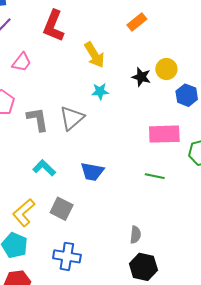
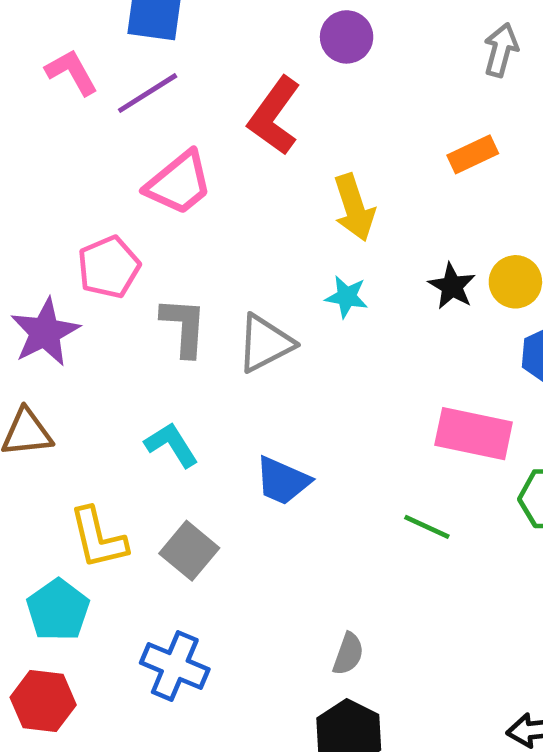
pink trapezoid: (22, 62) -> (179, 183), size x1.4
yellow L-shape: (24, 213) -> (98, 538), turned -76

